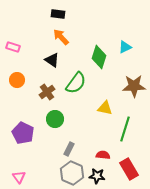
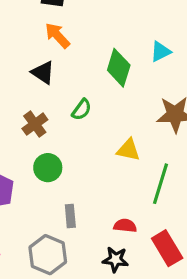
green semicircle: (76, 83) -> (82, 110), size x0.6
gray rectangle: (69, 149) -> (70, 216), turned -32
gray hexagon: (72, 173) -> (48, 255), moved

